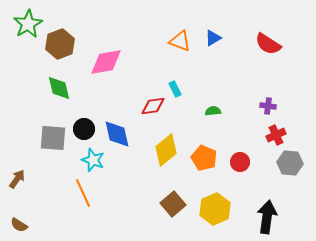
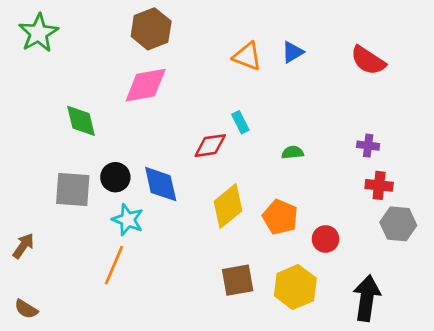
brown hexagon: (60, 44) -> (151, 29), moved
red cross: (276, 135) -> (379, 185), turned 30
red circle: (240, 162) -> (326, 239), moved
orange line: (83, 193) -> (114, 265), turned 48
brown square: (173, 204) -> (238, 280), turned 30

